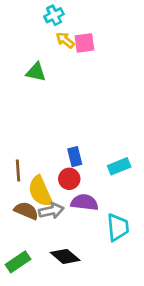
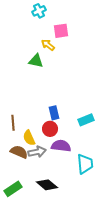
yellow arrow: (65, 40) -> (48, 45), moved
green triangle: (36, 72) -> (36, 61), moved
yellow semicircle: (40, 191) -> (29, 138), size x0.7

